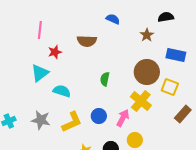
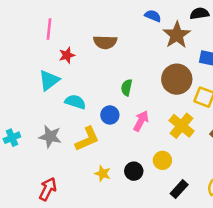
blue semicircle: (113, 19) -> (153, 16), moved
brown star: (147, 35) -> (177, 35), size x1.6
yellow cross: (141, 101) -> (182, 126), moved
blue circle: (99, 116) -> (110, 115), moved
pink arrow: (123, 118) -> (141, 121), moved

